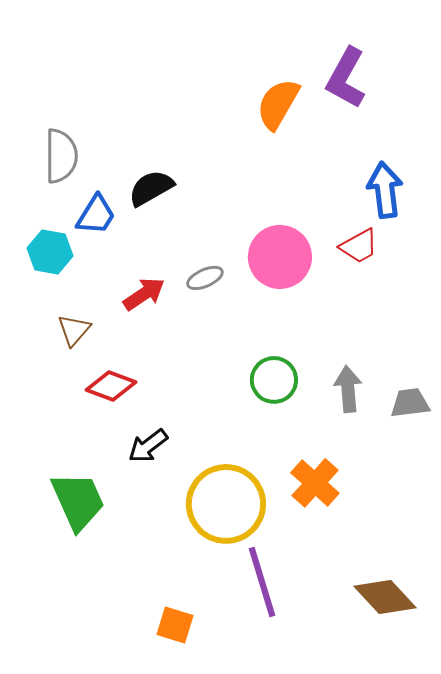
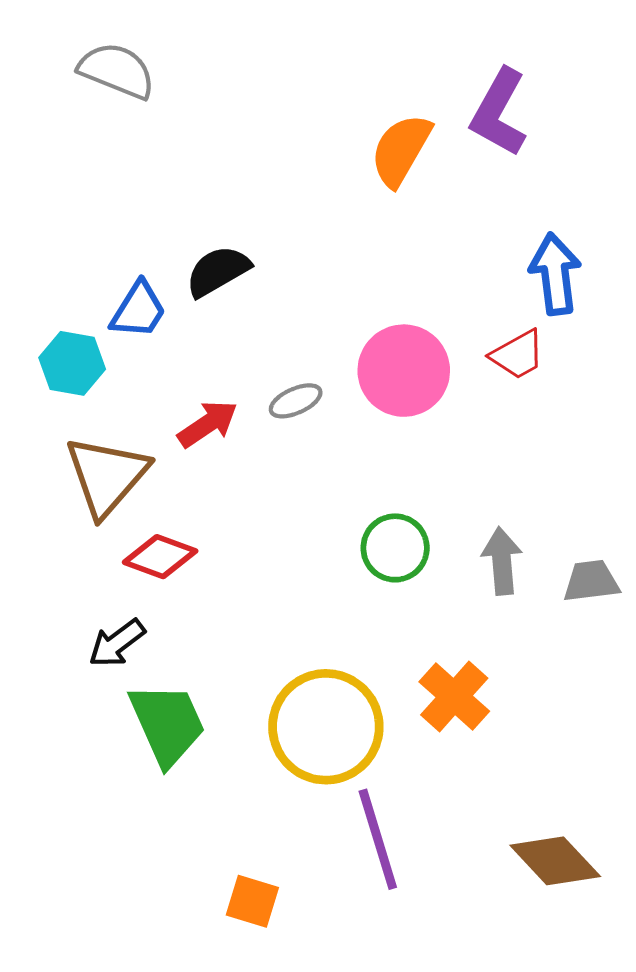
gray semicircle: (61, 156) -> (117, 71), moved, turned -68
brown triangle: (74, 330) -> (107, 476), size x1.8
black arrow: (148, 446) -> (117, 643), moved
green trapezoid: (78, 501) -> (167, 724), moved

